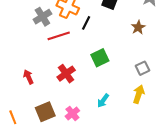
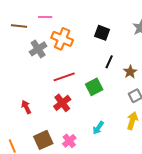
black line: (86, 23) -> (109, 62), moved
brown star: (138, 27) -> (130, 72), moved
red line: (59, 36) -> (64, 77), moved

